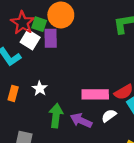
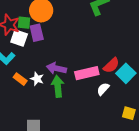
orange rectangle: (13, 93) -> (20, 79), moved, turned -56
green arrow: (56, 116) -> (58, 86), moved
purple arrow: (81, 121) -> (56, 68), moved

